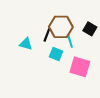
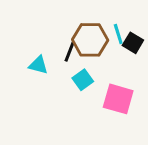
cyan line: (70, 41) -> (118, 34), moved
cyan square: (56, 54) -> (83, 80), turned 32

